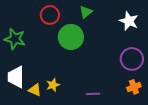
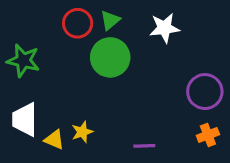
green triangle: (86, 12) -> (110, 20), moved
white star: (129, 21) -> (164, 28), moved, turned -30

